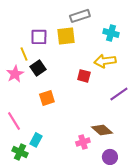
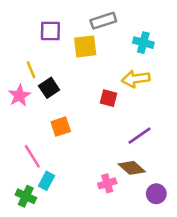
purple square: (39, 37) -> (50, 31), moved
purple line: (119, 94) -> (139, 136), moved
pink line: (14, 121) -> (32, 156), moved
purple circle: (110, 157) -> (156, 194), moved

